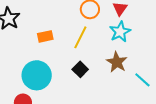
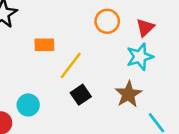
yellow line: (80, 37) -> (71, 65), moved
cyan circle: (37, 75) -> (28, 105), moved, size x0.6

